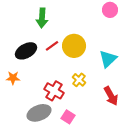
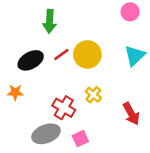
cyan triangle: (108, 59) -> (135, 56), moved
pink square: (68, 117) -> (80, 139), turned 32

